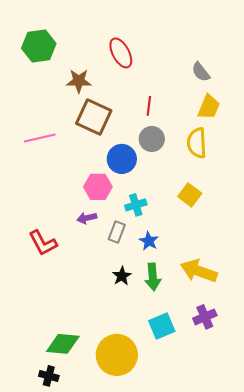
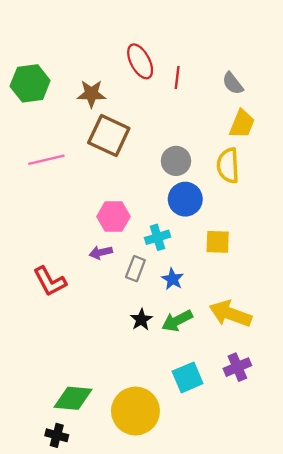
green hexagon: (39, 46) -> (30, 83), moved
red line: (149, 106) -> (177, 78), moved
blue circle: (122, 159) -> (185, 199), moved
yellow square: (190, 195) -> (218, 242), moved, turned -35
green arrow: (153, 277) -> (177, 321), turned 68

